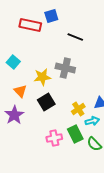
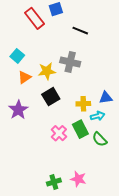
red rectangle: (30, 25) -> (35, 18), turned 40
orange triangle: (20, 91) -> (24, 77), moved, turned 40
yellow cross: (78, 109) -> (83, 104), turned 32
pink cross: (54, 138) -> (59, 133), turned -35

